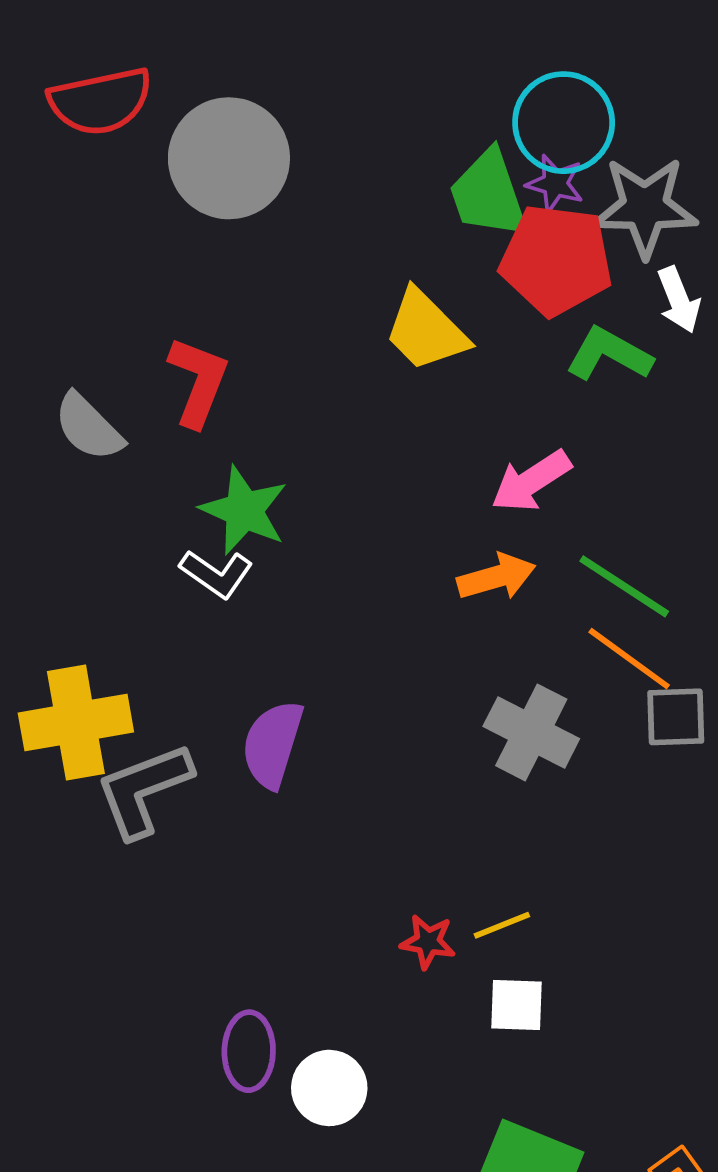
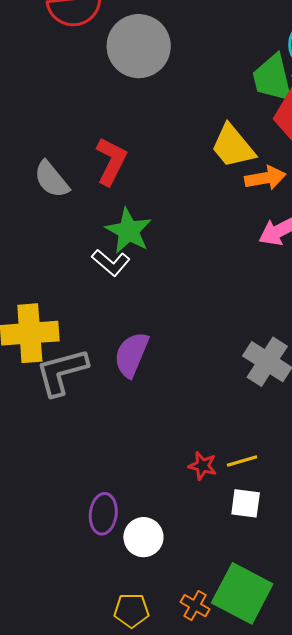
orange arrow: (496, 577) -> (265, 178), moved

